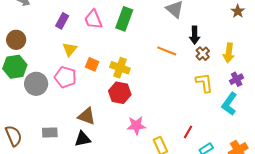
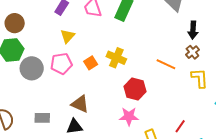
orange line: (167, 51) -> (166, 64), moved
brown cross: (203, 54) -> (192, 52), moved
orange square: (92, 64) -> (91, 63), moved, turned 32
pink pentagon: (65, 77) -> (61, 64), turned -30
red hexagon: (120, 93) -> (135, 89), moved

